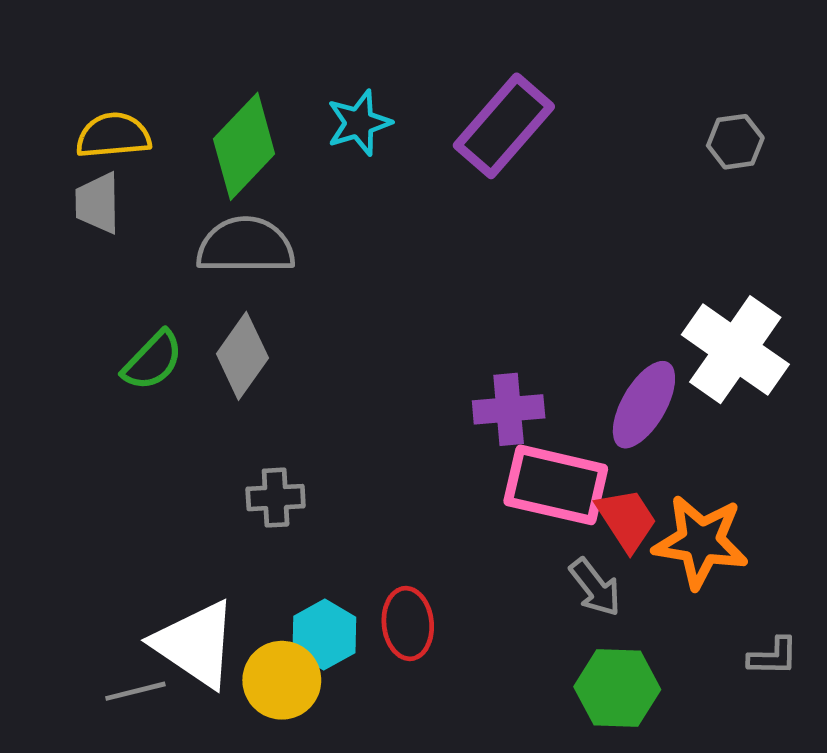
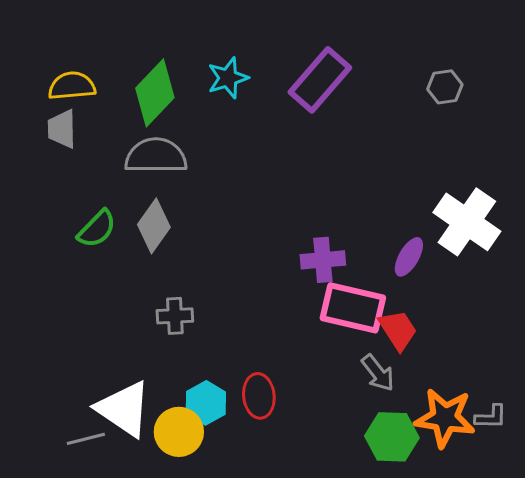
gray hexagon: (735, 142) -> (445, 87), moved
purple ellipse: (644, 405) -> (409, 257), size x0.7
orange star: (701, 542) -> (445, 418), moved

